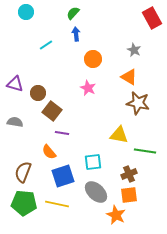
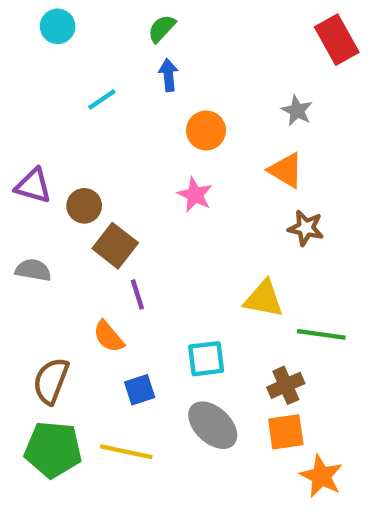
brown star: (138, 103) -> (306, 228), size x0.7
purple line: (62, 133) -> (137, 294), turned 64
blue square: (63, 176) -> (140, 390), size x0.6
orange star: (116, 215) -> (321, 476), moved

